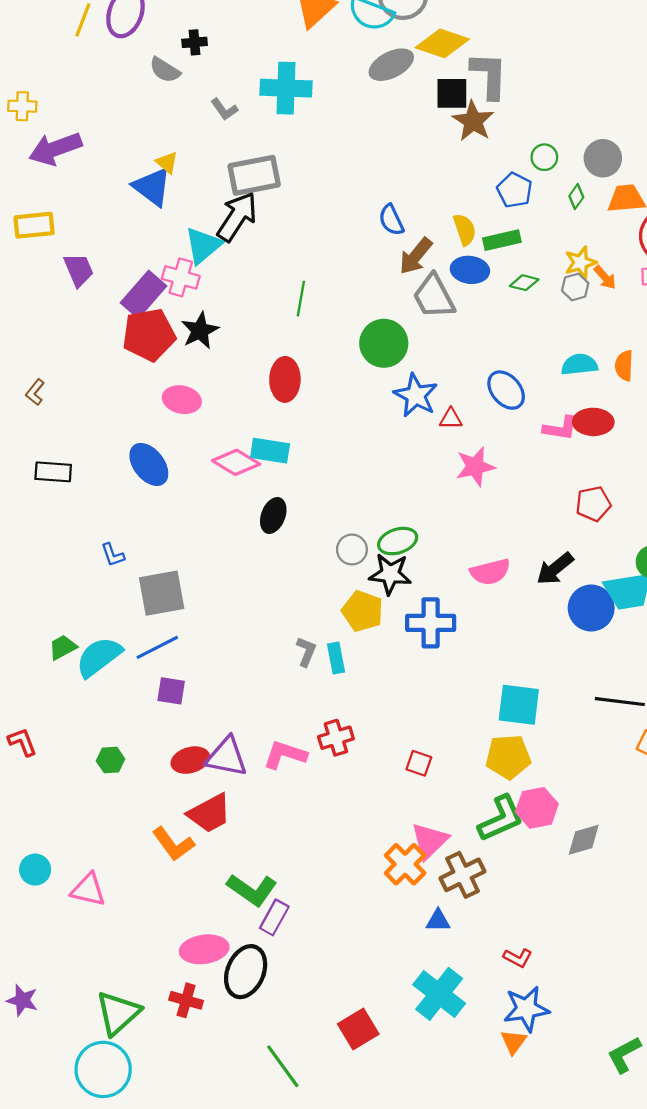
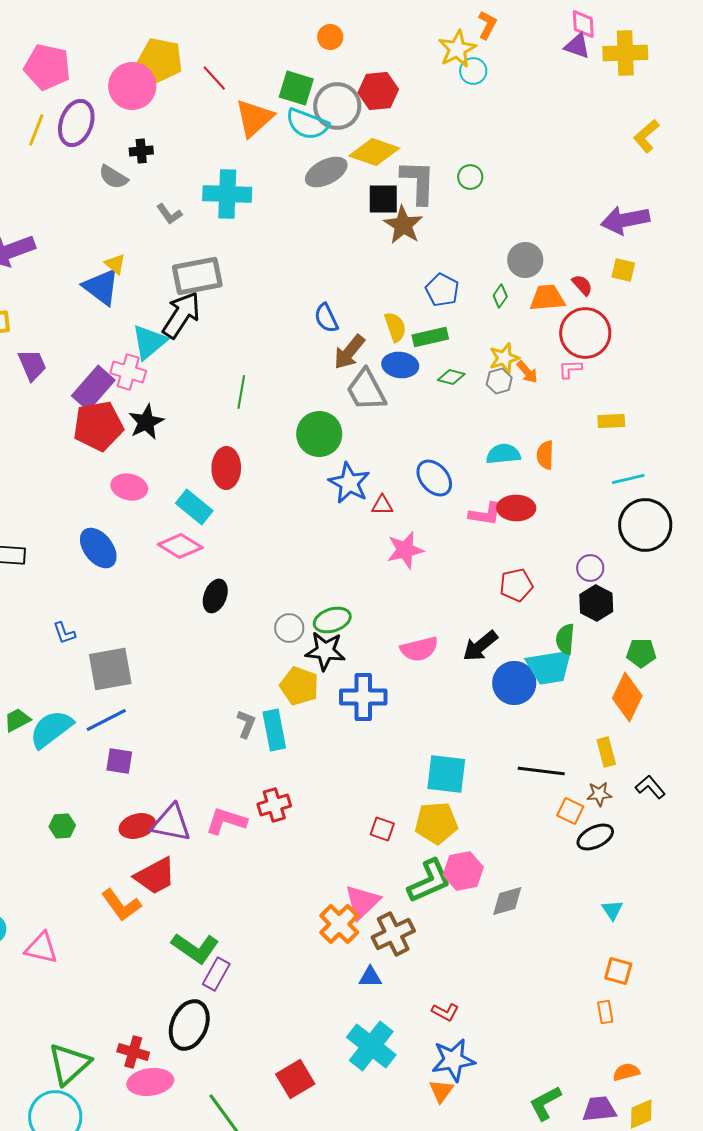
green circle: (544, 157) -> (470, 177), moved
cyan rectangle: (270, 451) -> (194, 507), moved, turned 30
cyan rectangle: (336, 658) -> (274, 730), size x1.4
red square: (419, 763) -> (382, 829), moved
pink ellipse: (204, 949) -> (150, 1082), moved

